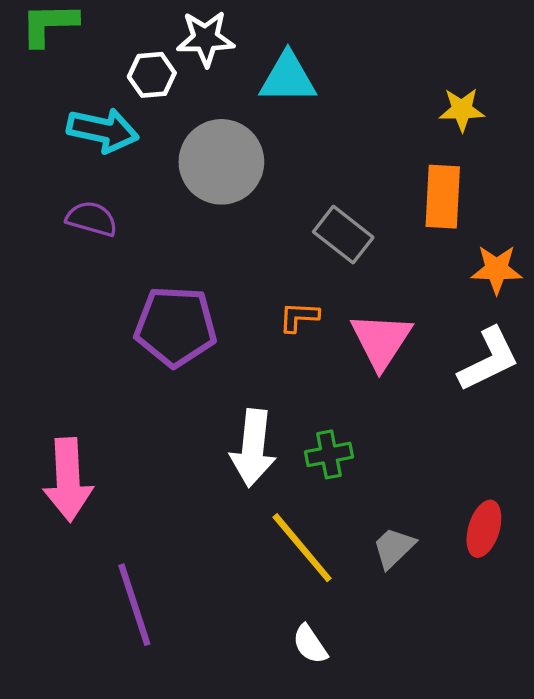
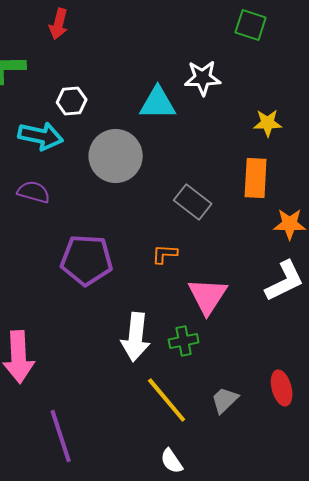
white star: (206, 38) -> (203, 78), moved
pink triangle: (381, 341) -> (208, 296), moved
red ellipse: (484, 529) -> (282, 388), turned -32

